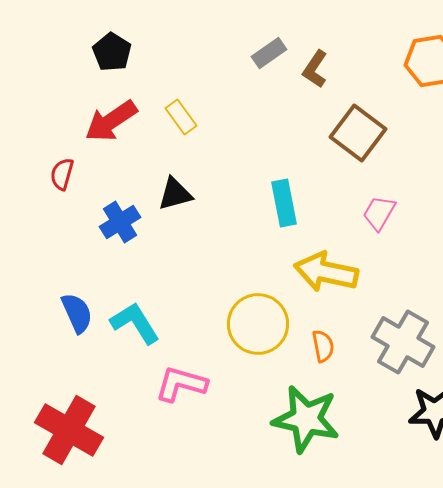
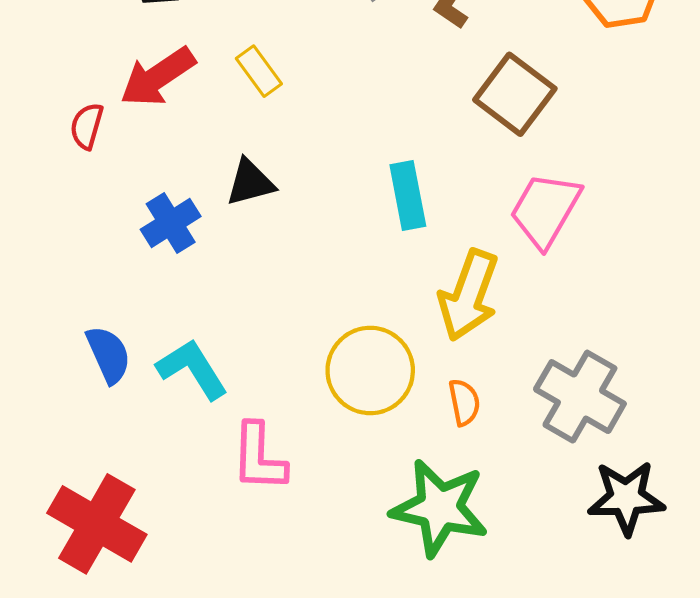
red semicircle: (62, 174) -> (87, 126), moved
pink trapezoid: (379, 213) -> (545, 210), size x1.5
yellow arrow: (326, 272) -> (469, 295), turned -82
pink L-shape: (181, 384) -> (259, 457), turned -104

